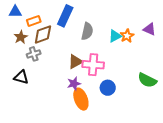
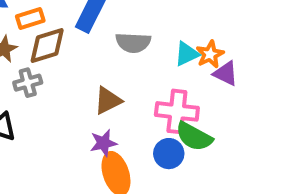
purple triangle: (149, 29) -> (226, 73), moved
gray semicircle: (87, 31) -> (133, 43), turned 78
pink cross: (93, 65) -> (177, 111), moved
green semicircle: (147, 80) -> (194, 137), moved

